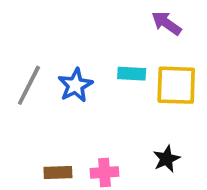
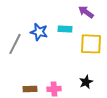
cyan rectangle: (132, 74) -> (65, 29), moved
blue star: (75, 85) -> (39, 32), moved, turned -30

